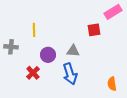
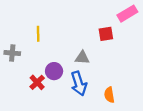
purple circle: (48, 55) -> (54, 71), moved
orange semicircle: (112, 84) -> (109, 95), moved

